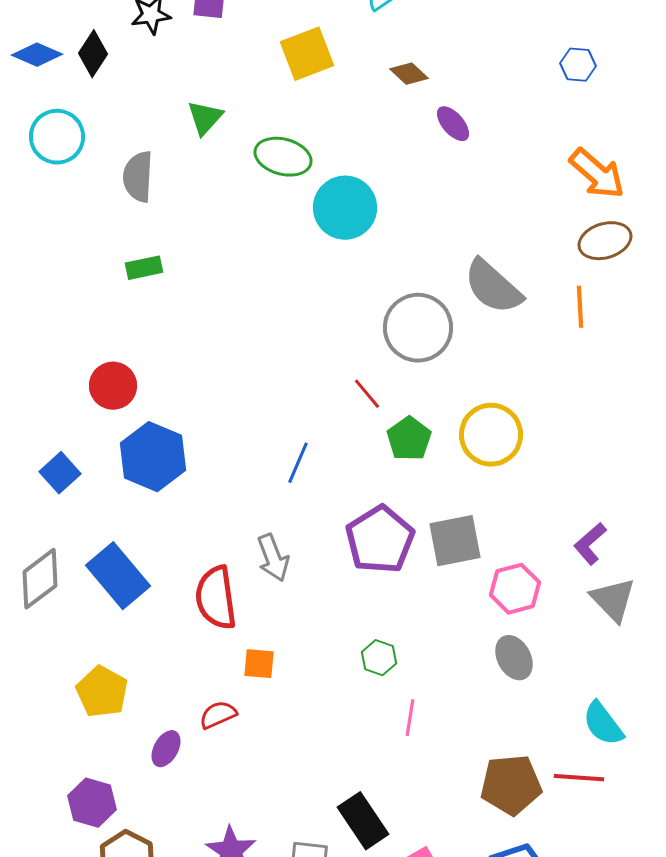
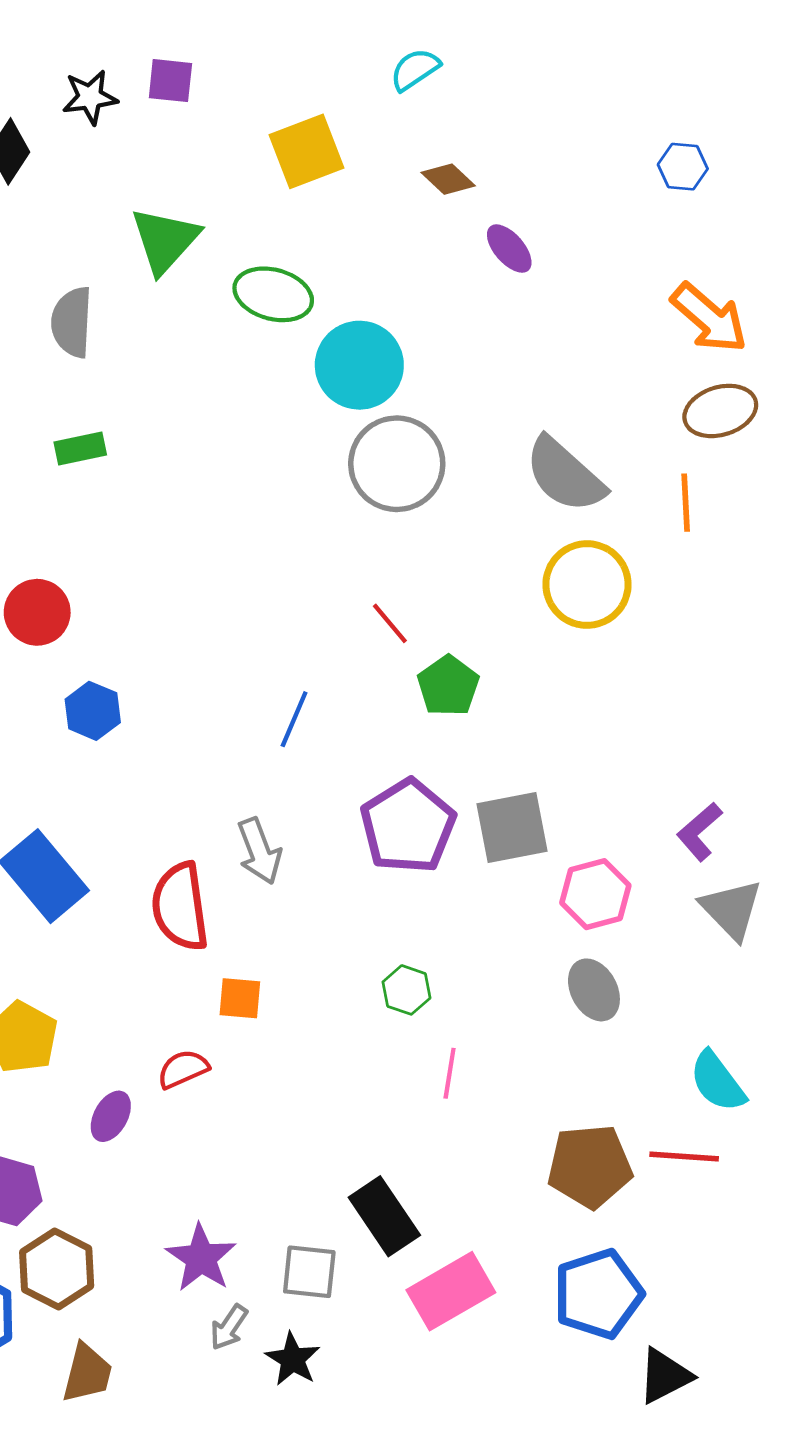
green triangle: (205, 118) -> (165, 240), size x1.4
gray circle: (418, 328) -> (397, 464), moved
yellow circle: (491, 435) -> (587, 585), moved
blue hexagon: (153, 457) -> (93, 711), size x0.6

